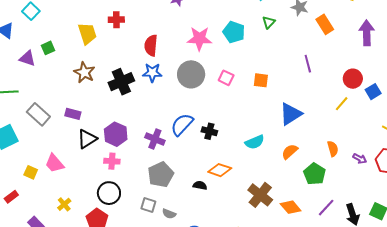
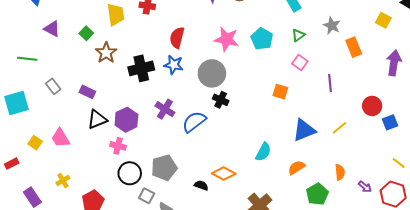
green square: (48, 48) -> (86, 33), moved, turned -32
pink square: (226, 78) -> (300, 63), moved
yellow line: (342, 104) -> (339, 128), moved
gray rectangle: (38, 114) -> (53, 86), size x0.7
black cross: (209, 131) -> (221, 100), moved
purple cross: (155, 139) -> (165, 109), moved
cyan semicircle: (255, 142) -> (263, 152), turned -48
black circle: (109, 193) -> (130, 173), moved

